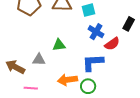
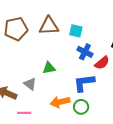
cyan square: (89, 10) -> (76, 31), turned 32
gray triangle: (39, 60) -> (30, 84), turned 40

